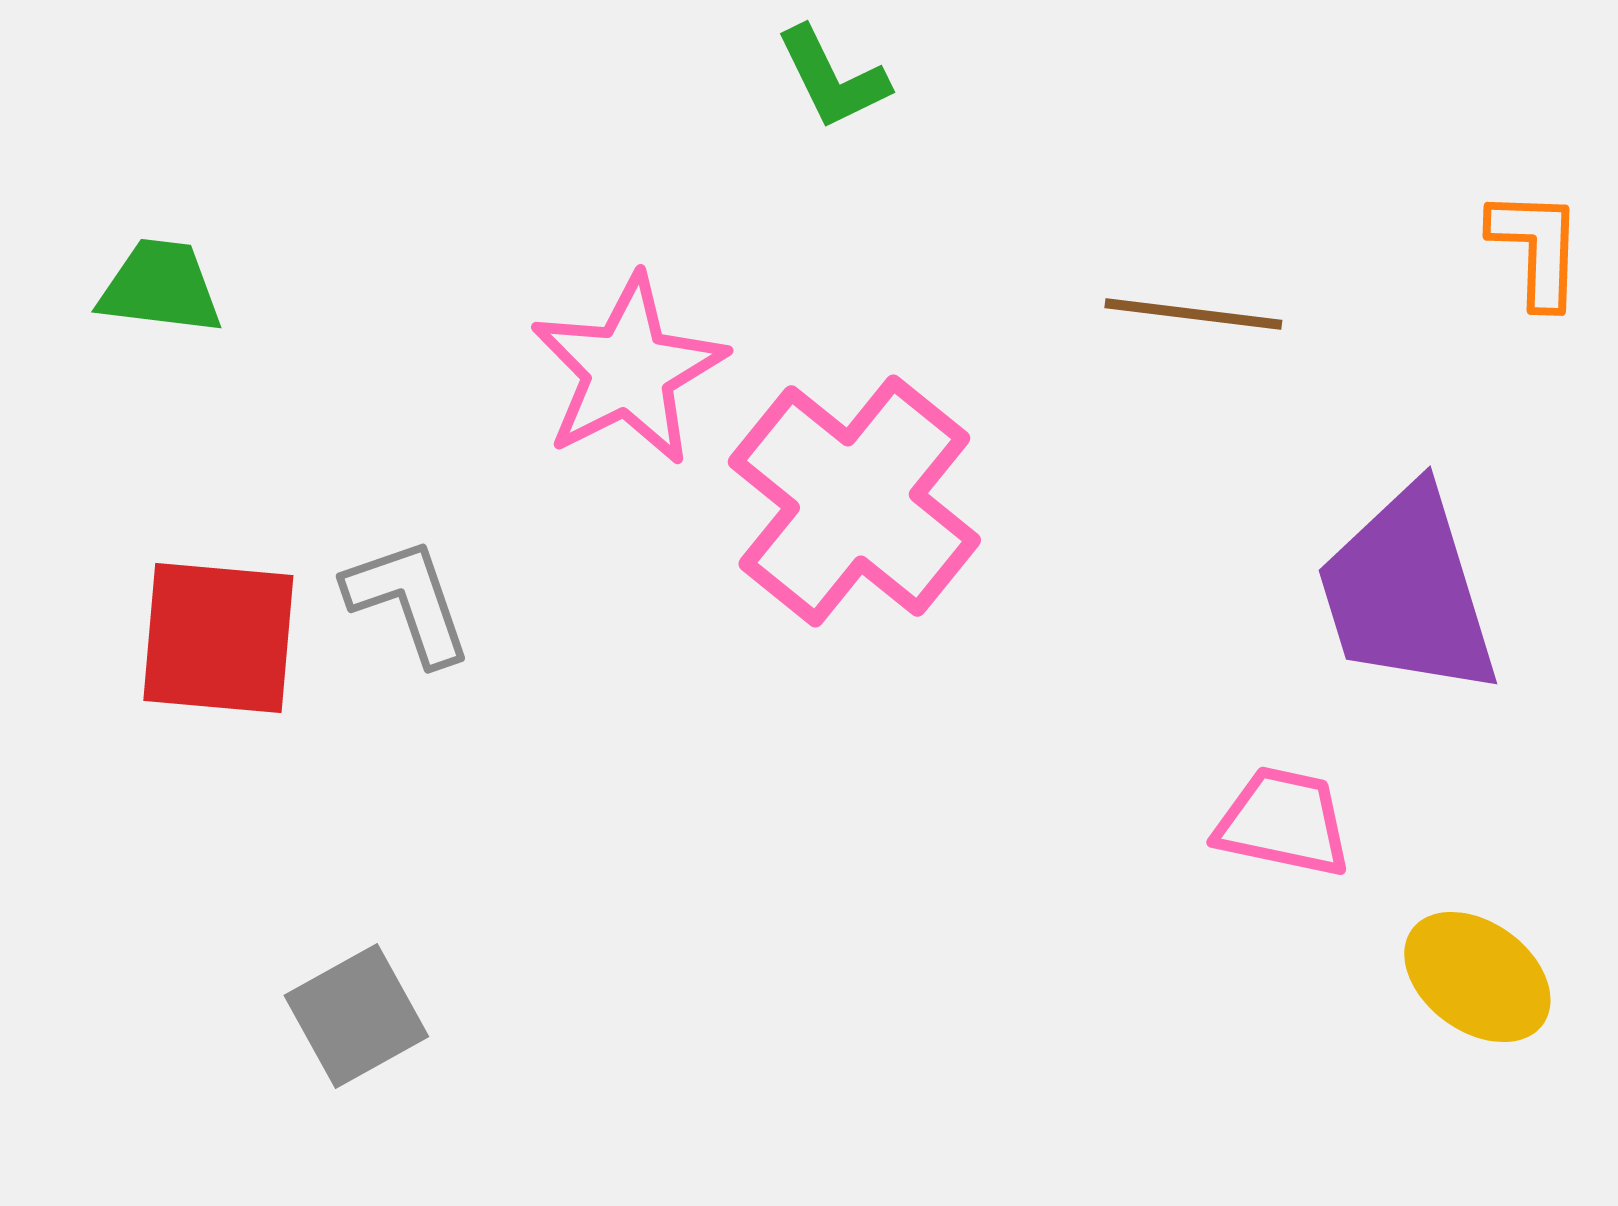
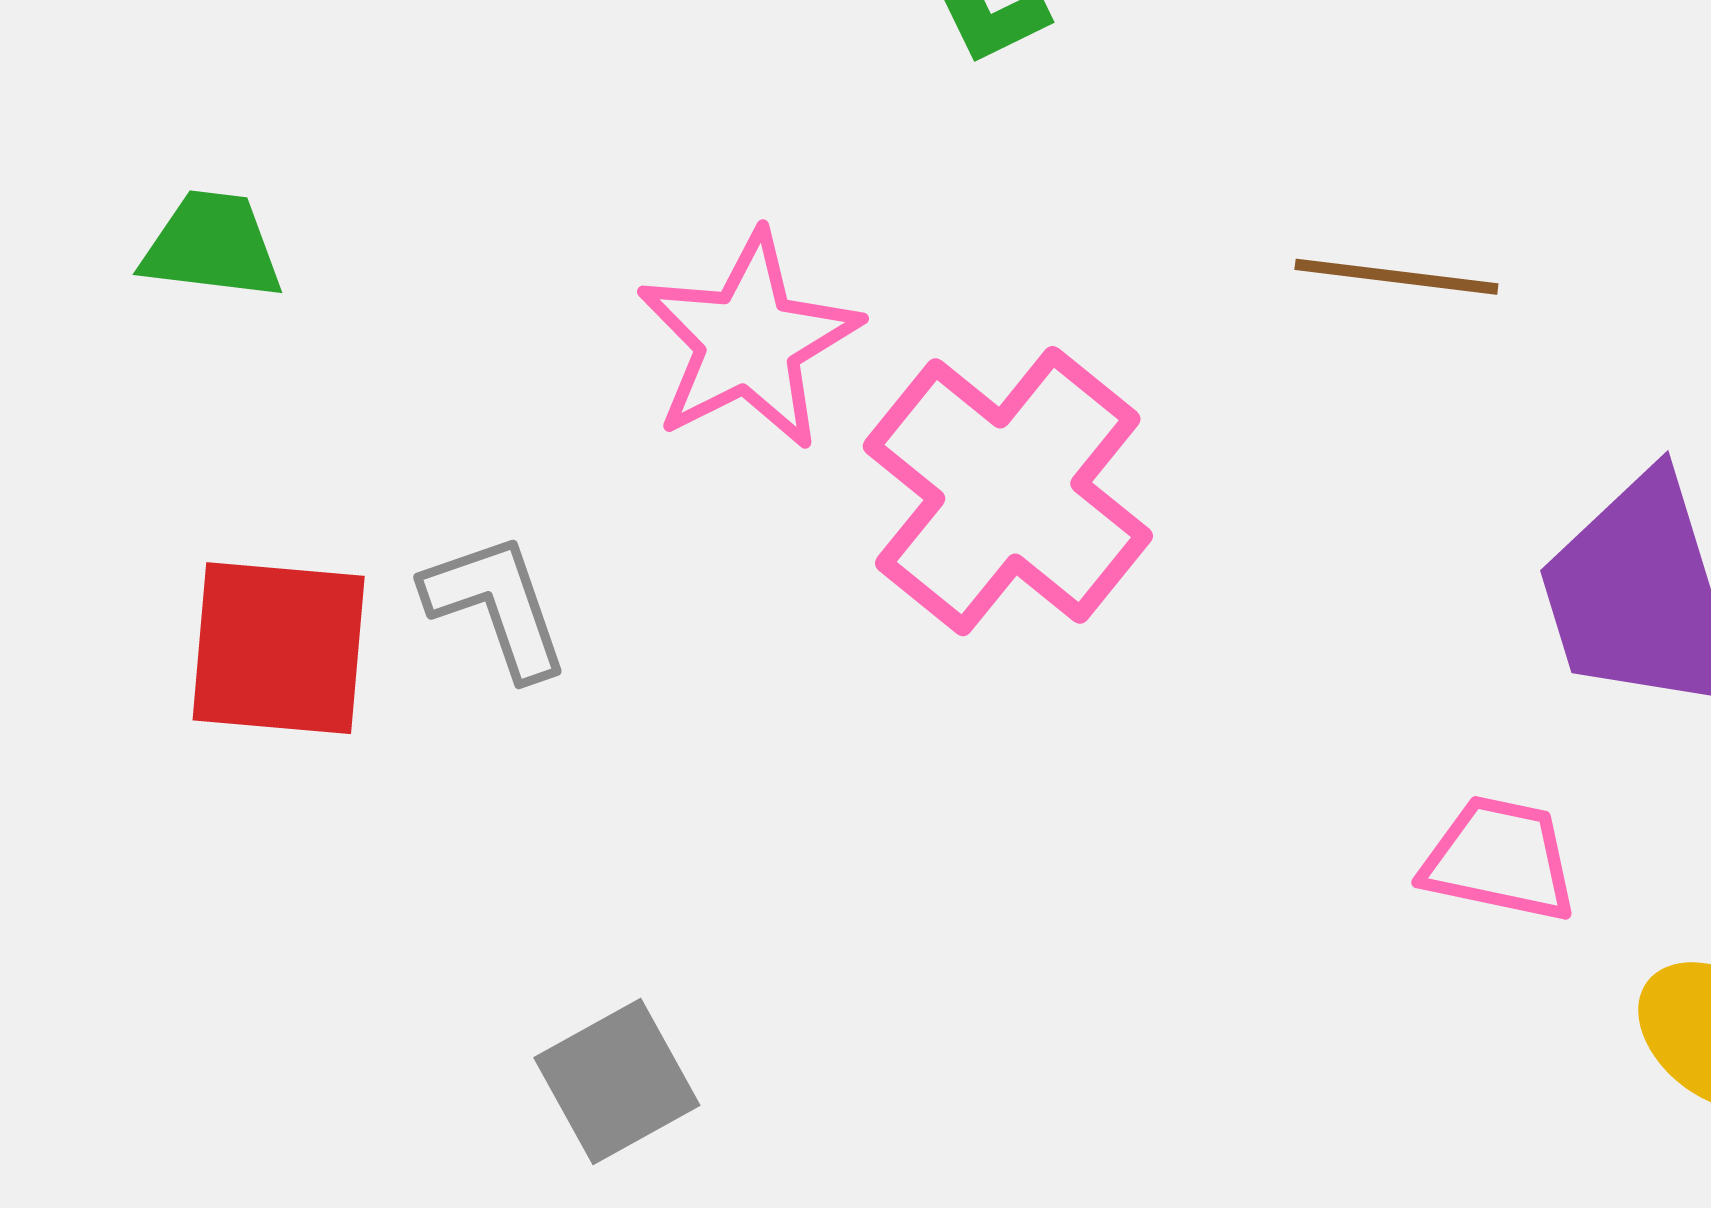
gray square: (356, 1016) -> (617, 1081), moved

